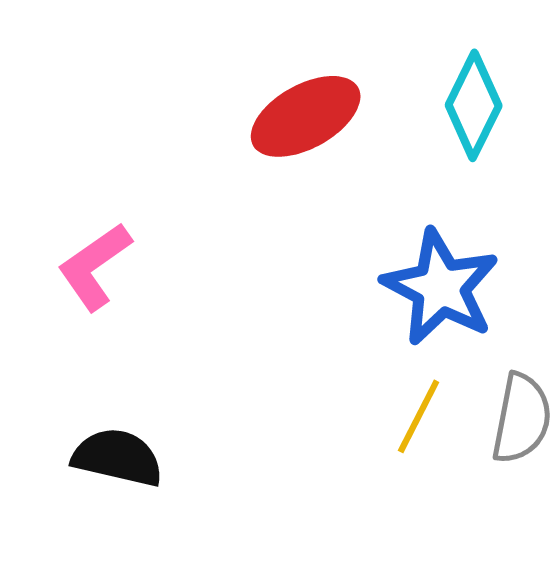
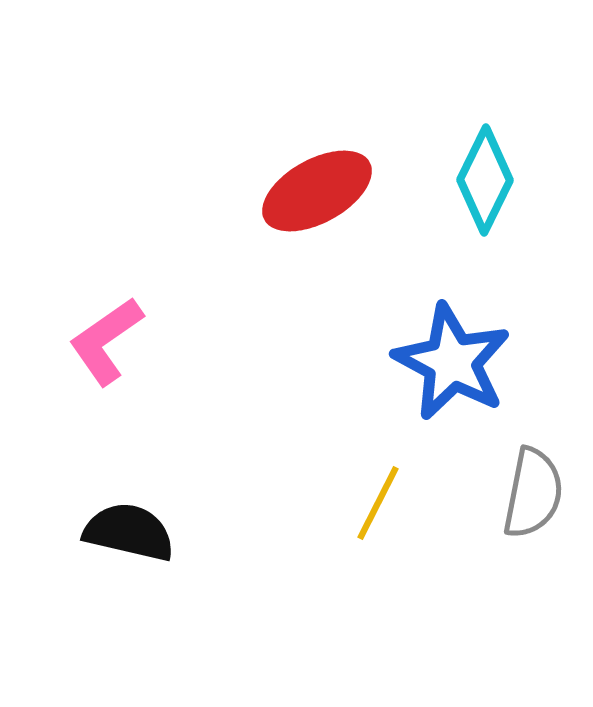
yellow line: (419, 416) -> (378, 503), moved

